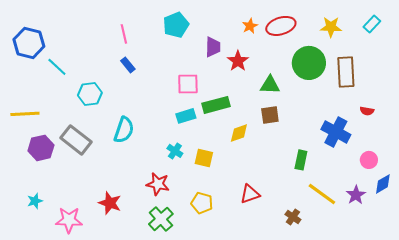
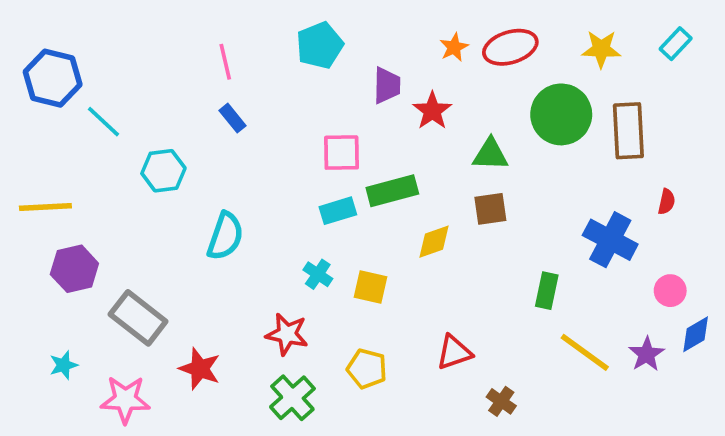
red semicircle: (367, 111) -> (667, 202), turned -88
gray rectangle: (76, 140) -> (138, 318), moved
brown cross: (293, 217) -> (501, 401), moved

